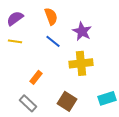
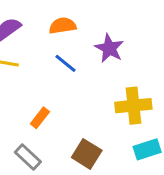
orange semicircle: (51, 16) -> (63, 26), turned -78
yellow cross: (81, 63) -> (133, 106), moved

